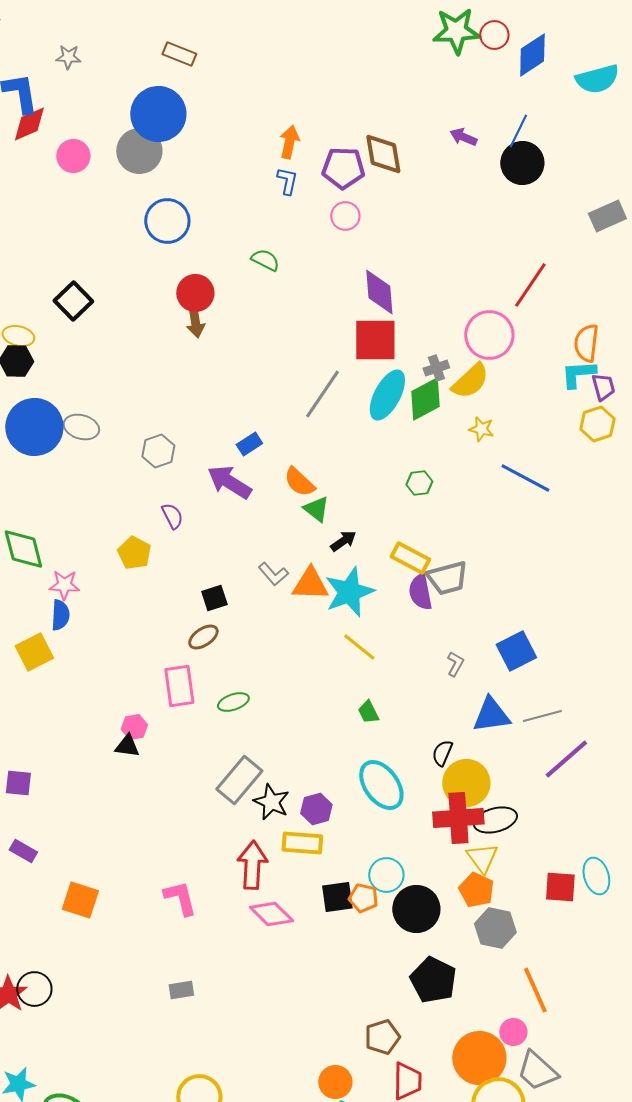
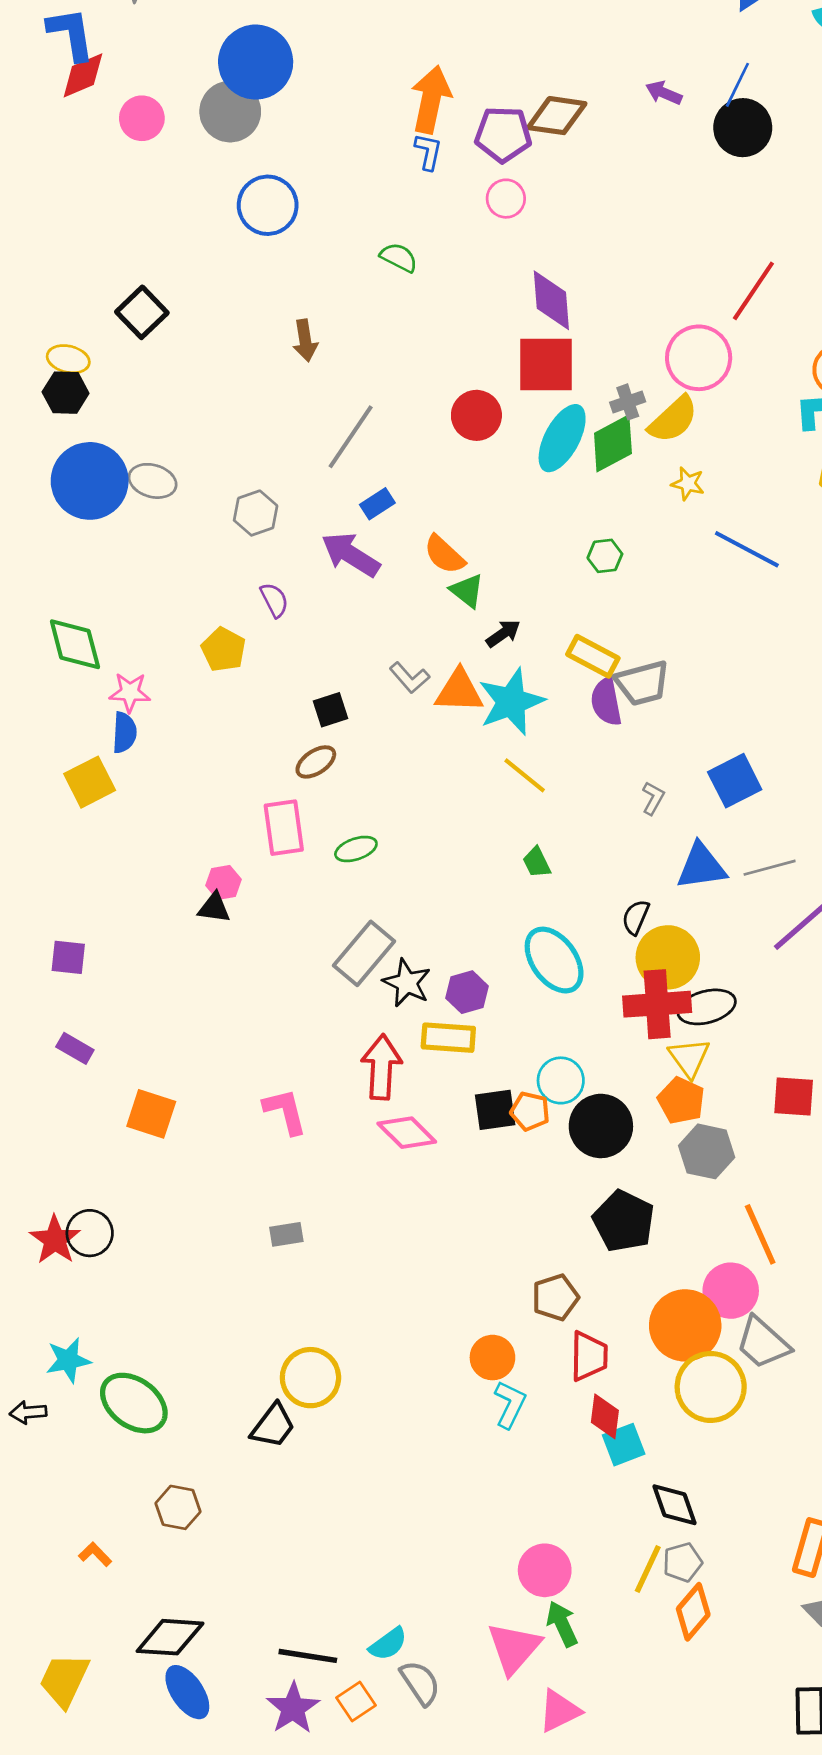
orange arrow: (289, 142) -> (431, 100), size x1.5
brown diamond: (383, 154) -> (557, 116), turned -72
red circle: (195, 293) -> (476, 415), moved
gray line: (322, 394) -> (351, 437), moved
pink circle: (513, 1032) -> (731, 1291), size x1.5

